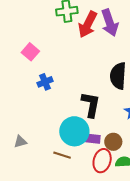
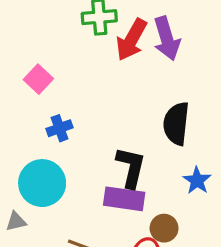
cyan circle: (74, 131) -> (42, 183), moved
purple rectangle: (91, 139) -> (124, 199), moved, size x1.4

